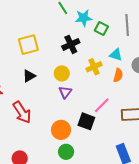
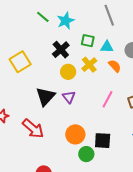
green square: (101, 28) -> (88, 41), moved
yellow circle: (62, 73) -> (68, 72), moved
orange semicircle: (118, 75) -> (115, 66), turned -40
black triangle: (29, 76) -> (45, 96), moved, size x1.5
black square: (86, 121) -> (103, 141), moved

